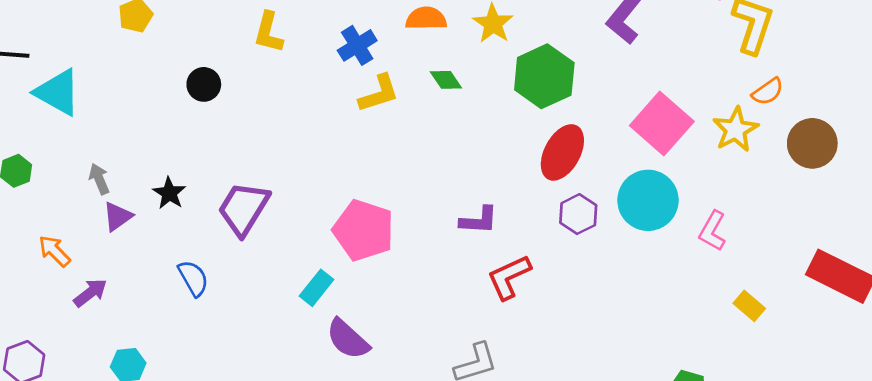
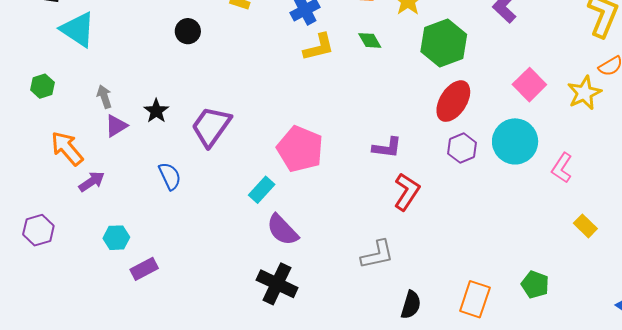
pink square: (662, 124) -> (529, 85), size x0.7
orange arrow: (54, 251) -> (67, 148), size x1.4
red L-shape: (509, 277) -> (407, 192), turned 144

